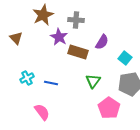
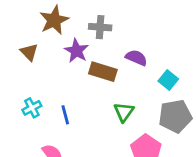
brown triangle: (16, 38) -> (29, 52), moved
purple semicircle: (102, 42) -> (136, 58), turned -98
blue line: (51, 83) -> (65, 115), turned 64

